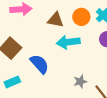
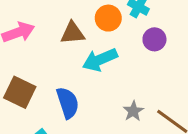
blue semicircle: (39, 64) -> (68, 103), turned 40

